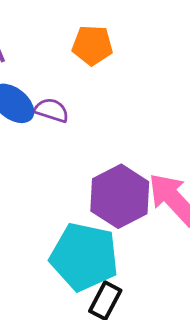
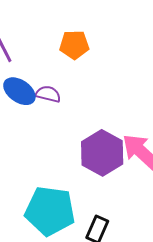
cyan pentagon: (84, 257) -> (50, 211), moved

